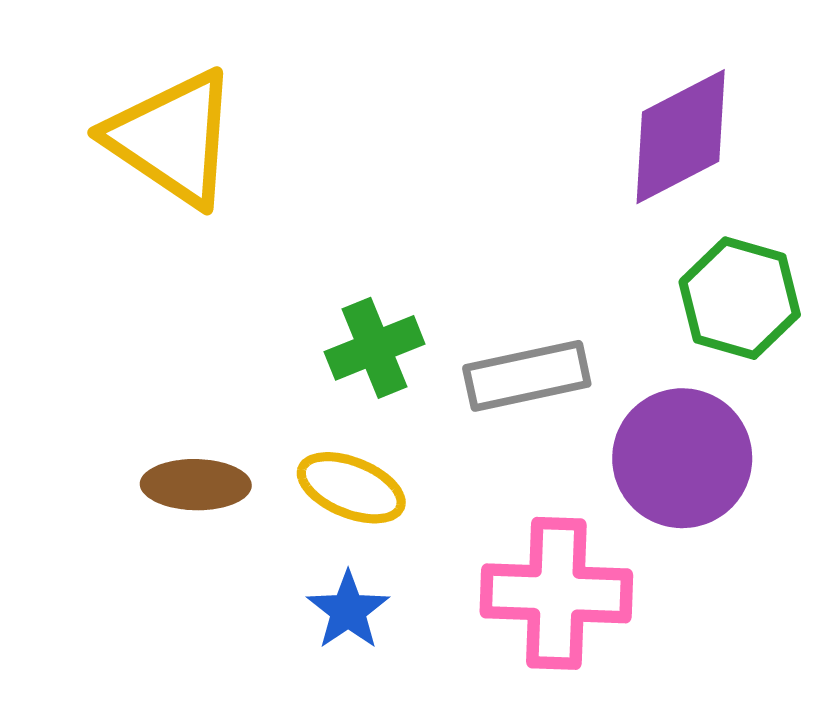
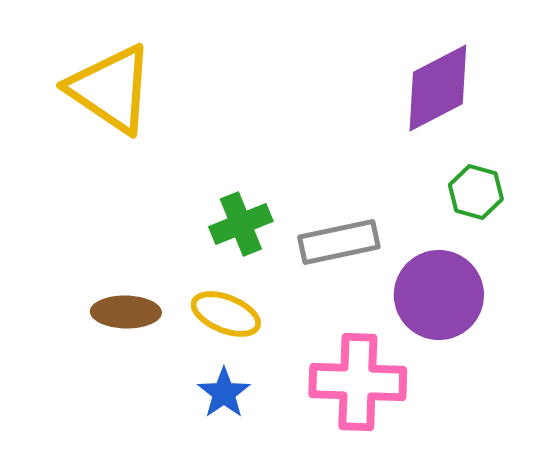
green hexagon: (740, 298) -> (476, 192), size x0.7

